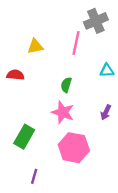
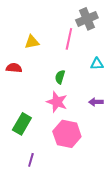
purple arrow: (106, 112) -> (96, 102), turned 64

